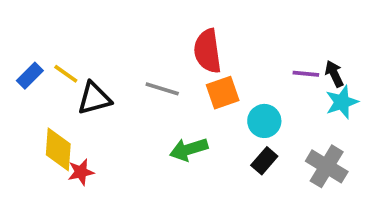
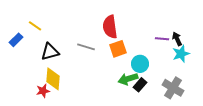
yellow line: (66, 74) -> (35, 26), moved
yellow diamond: (58, 149) -> (53, 79), moved
green arrow: (189, 149) -> (128, 79), moved

